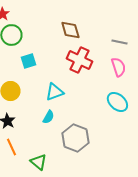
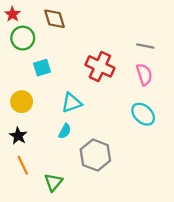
brown diamond: (70, 30) -> (55, 19), moved
green triangle: (38, 162) -> (53, 182), turned 30

